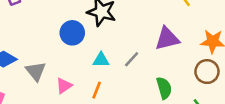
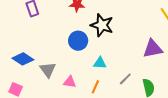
gray line: (132, 59) -> (125, 79), moved
pink triangle: (64, 86) -> (70, 82), turned 40

